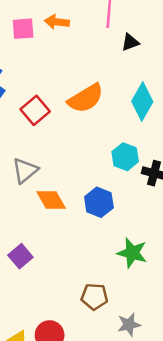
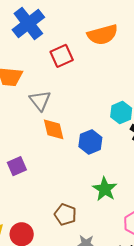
orange semicircle: (86, 98) -> (103, 35), moved
gray triangle: (25, 171) -> (40, 101), turned -45

